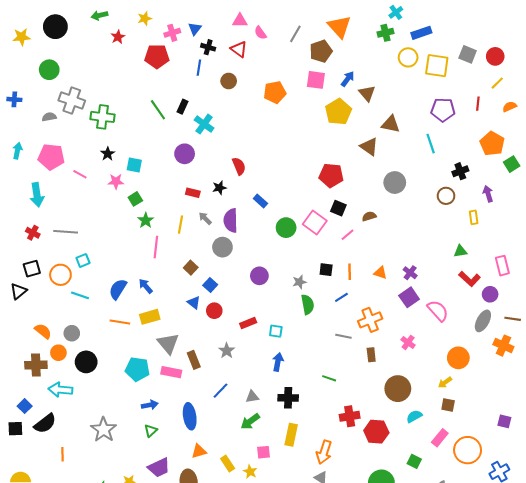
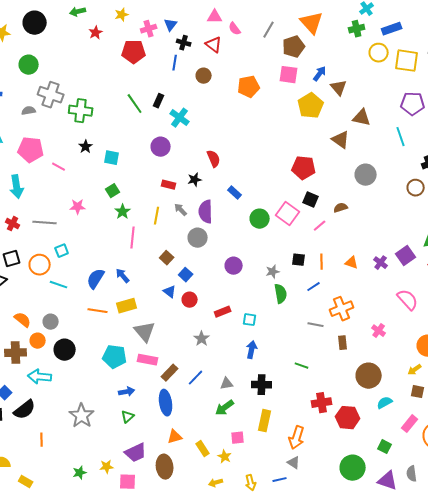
pink star: (116, 181) -> (78, 207), moved
purple square: (409, 297) -> (406, 256), moved
brown rectangle: (194, 360) -> (170, 373), moved, turned 66

